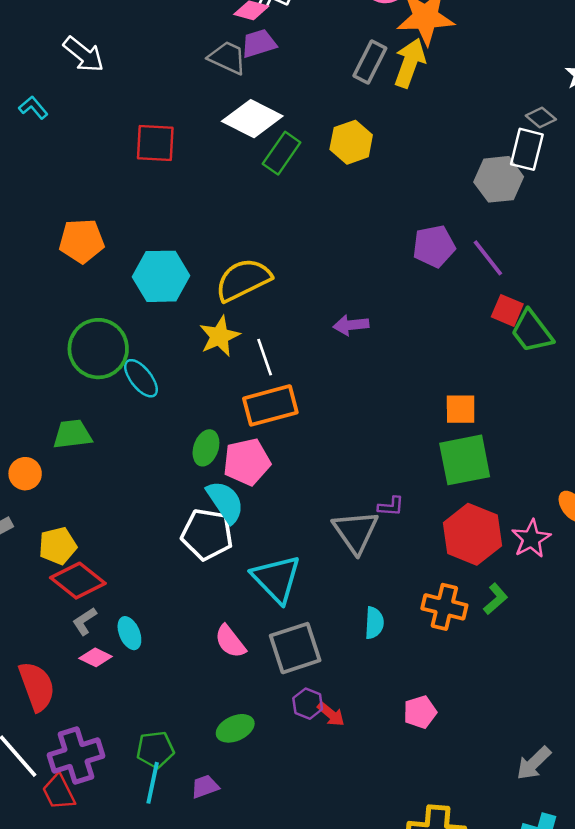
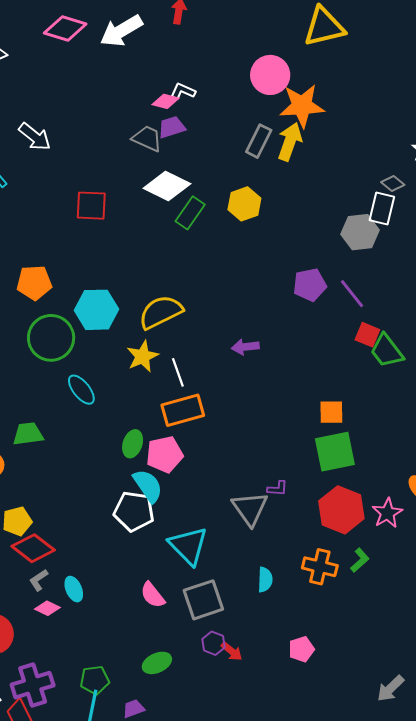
green circle: (98, 349) -> (51, 338), moved

